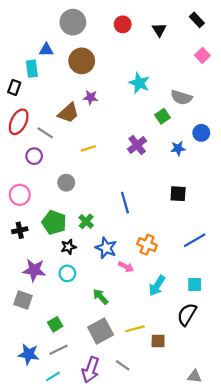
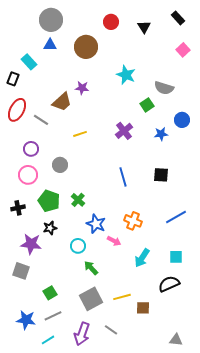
gray circle: (73, 22) -> (51, 20), moved
blue triangle: (46, 50) -> (50, 45), moved
brown circle: (82, 61) -> (86, 47), moved
cyan rectangle: (32, 69) -> (29, 62), turned -35
purple circle: (34, 156) -> (31, 149), moved
pink circle: (20, 195) -> (28, 175), moved
blue line: (125, 203) -> (123, 177), moved
black star: (68, 247) -> (50, 228), moved
cyan circle: (67, 273) -> (78, 246), moved
black semicircle: (187, 314) -> (169, 284), turned 35

